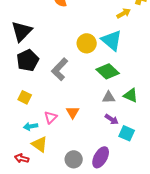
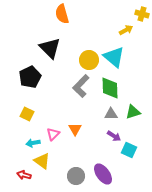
black triangle: (22, 31) -> (50, 48), moved, turned -30
gray L-shape: (60, 69) -> (81, 86), moved
green diamond: (108, 71) -> (110, 88), turned 45
green triangle: (131, 95) -> (133, 112), turned -42
purple ellipse: (101, 157) -> (103, 174), turned -65

